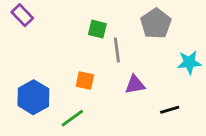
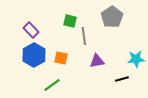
purple rectangle: (22, 15) -> (31, 30), moved
cyan star: (189, 62) -> (136, 59), moved
blue hexagon: (33, 97) -> (34, 55), moved

